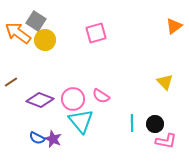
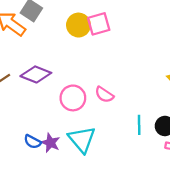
yellow circle: (45, 40) -> (78, 25), moved
purple diamond: (40, 100) -> (36, 74), moved
cyan triangle: (81, 121) -> (82, 139), moved

